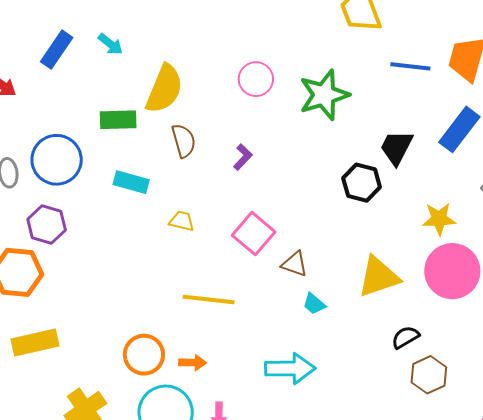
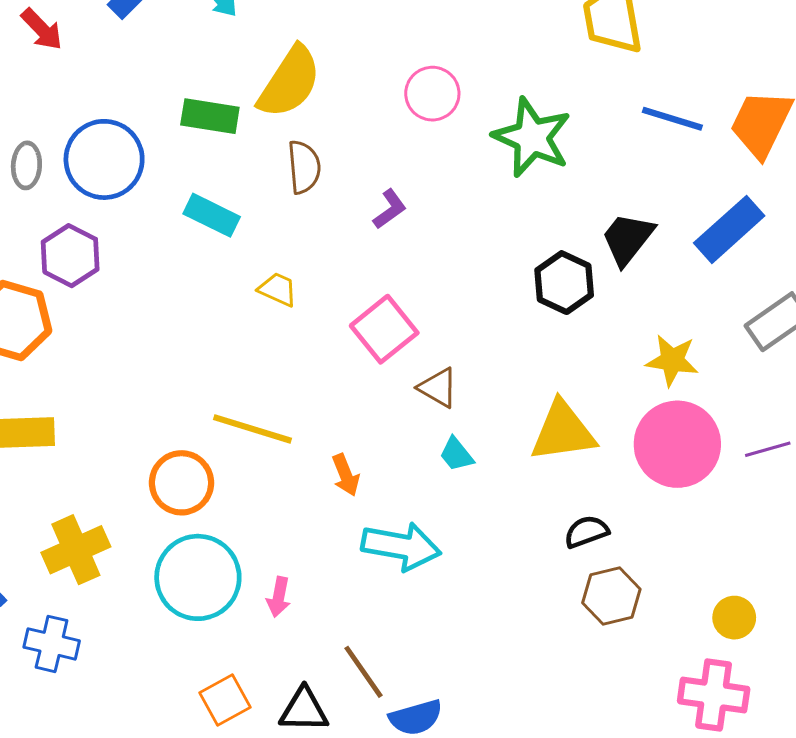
green star: (324, 95) -> (532, 137), turned 30
yellow line: (209, 299) -> (253, 429), moved
orange arrow: (193, 363) -> (346, 475), moved, turned 56

